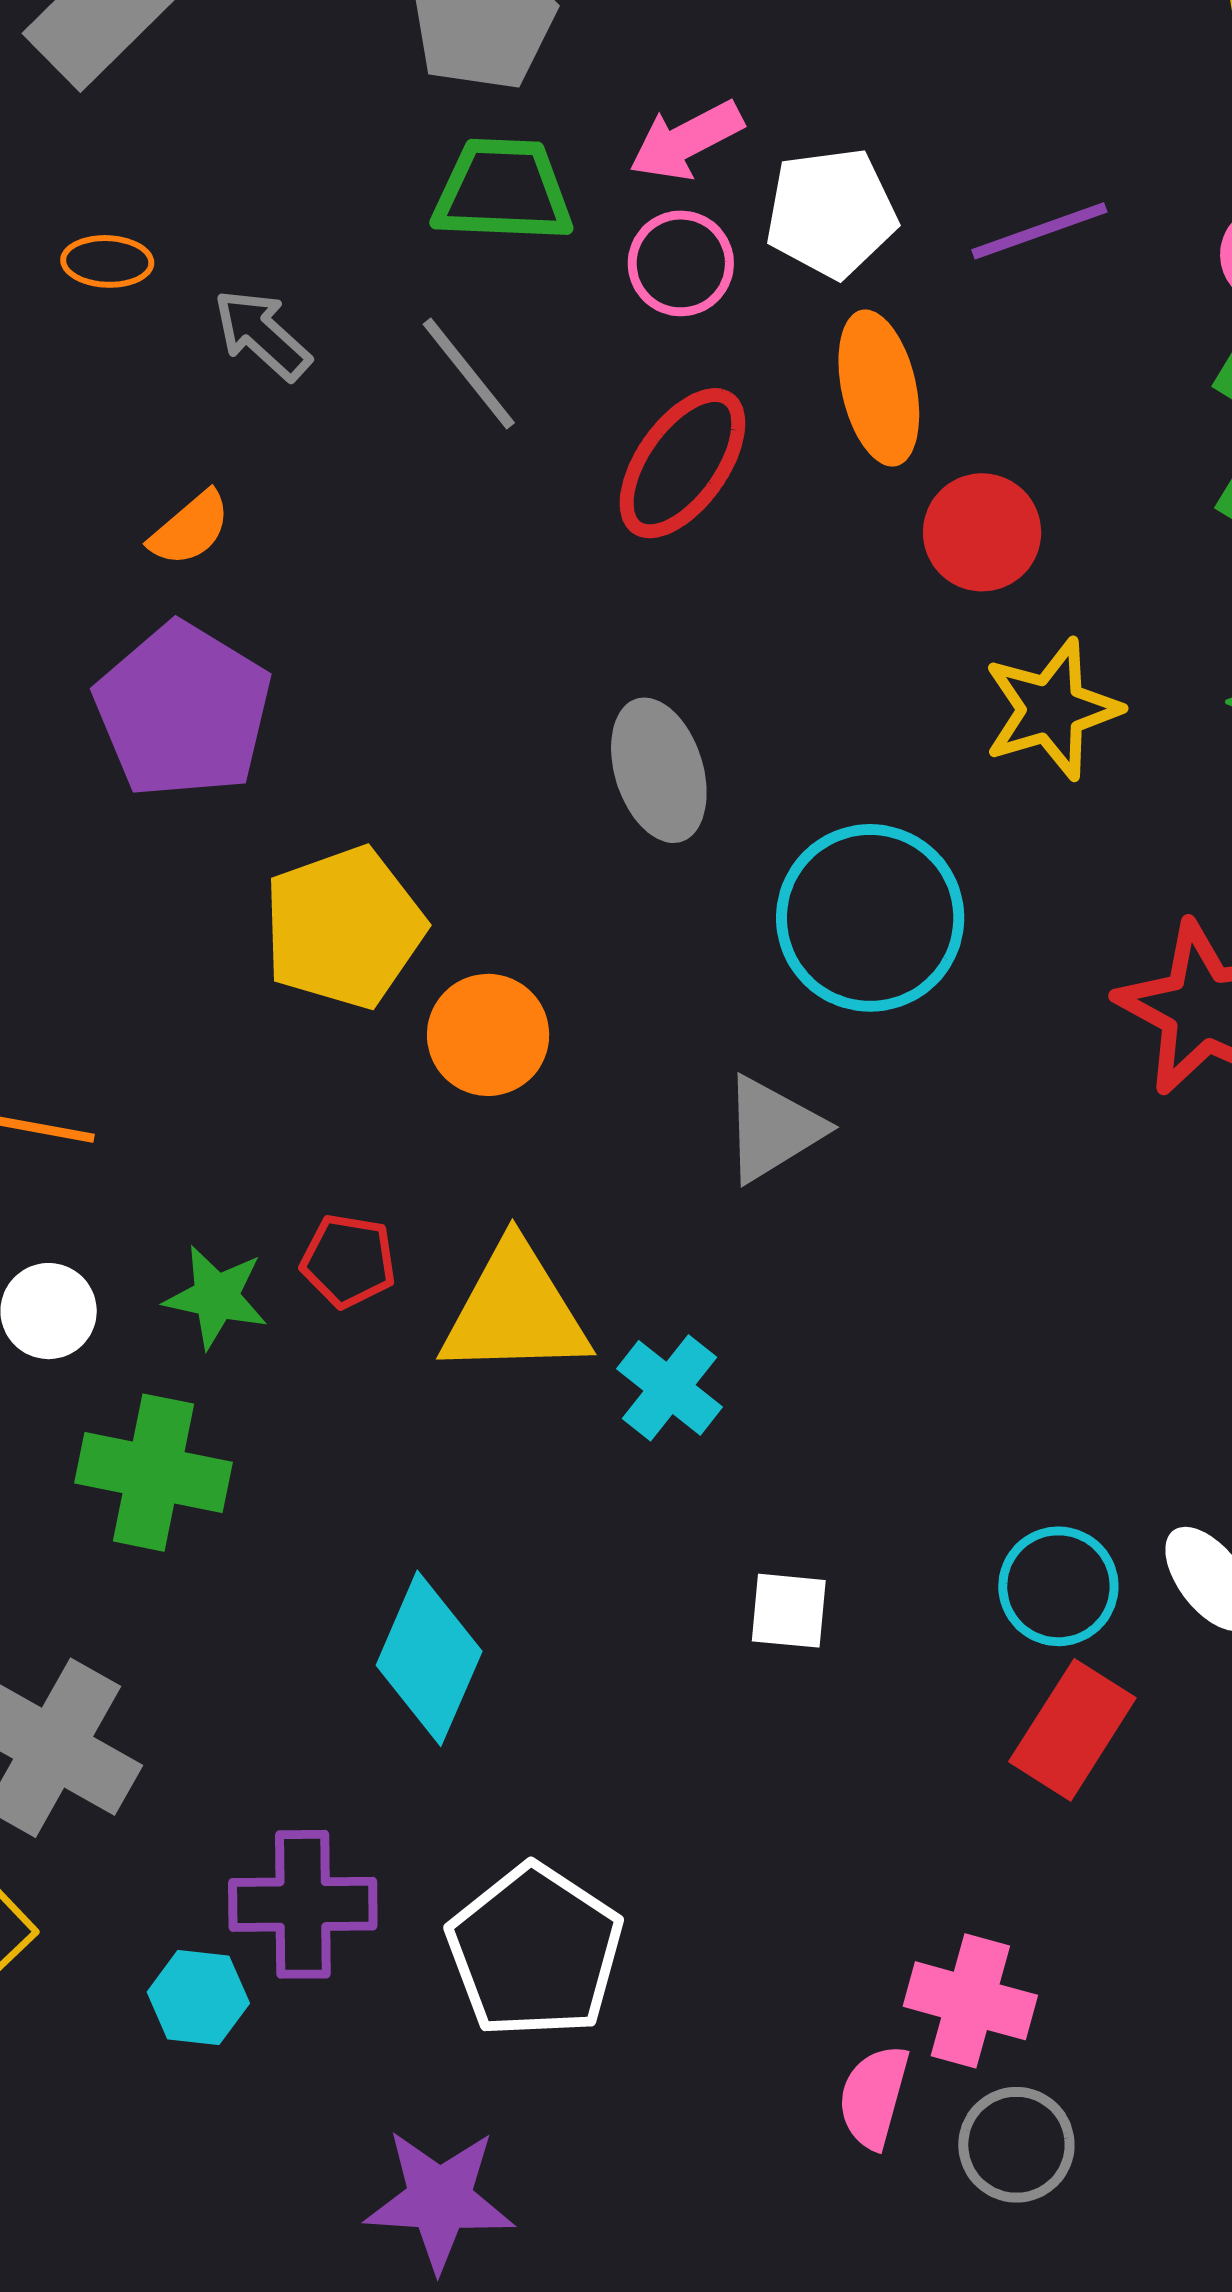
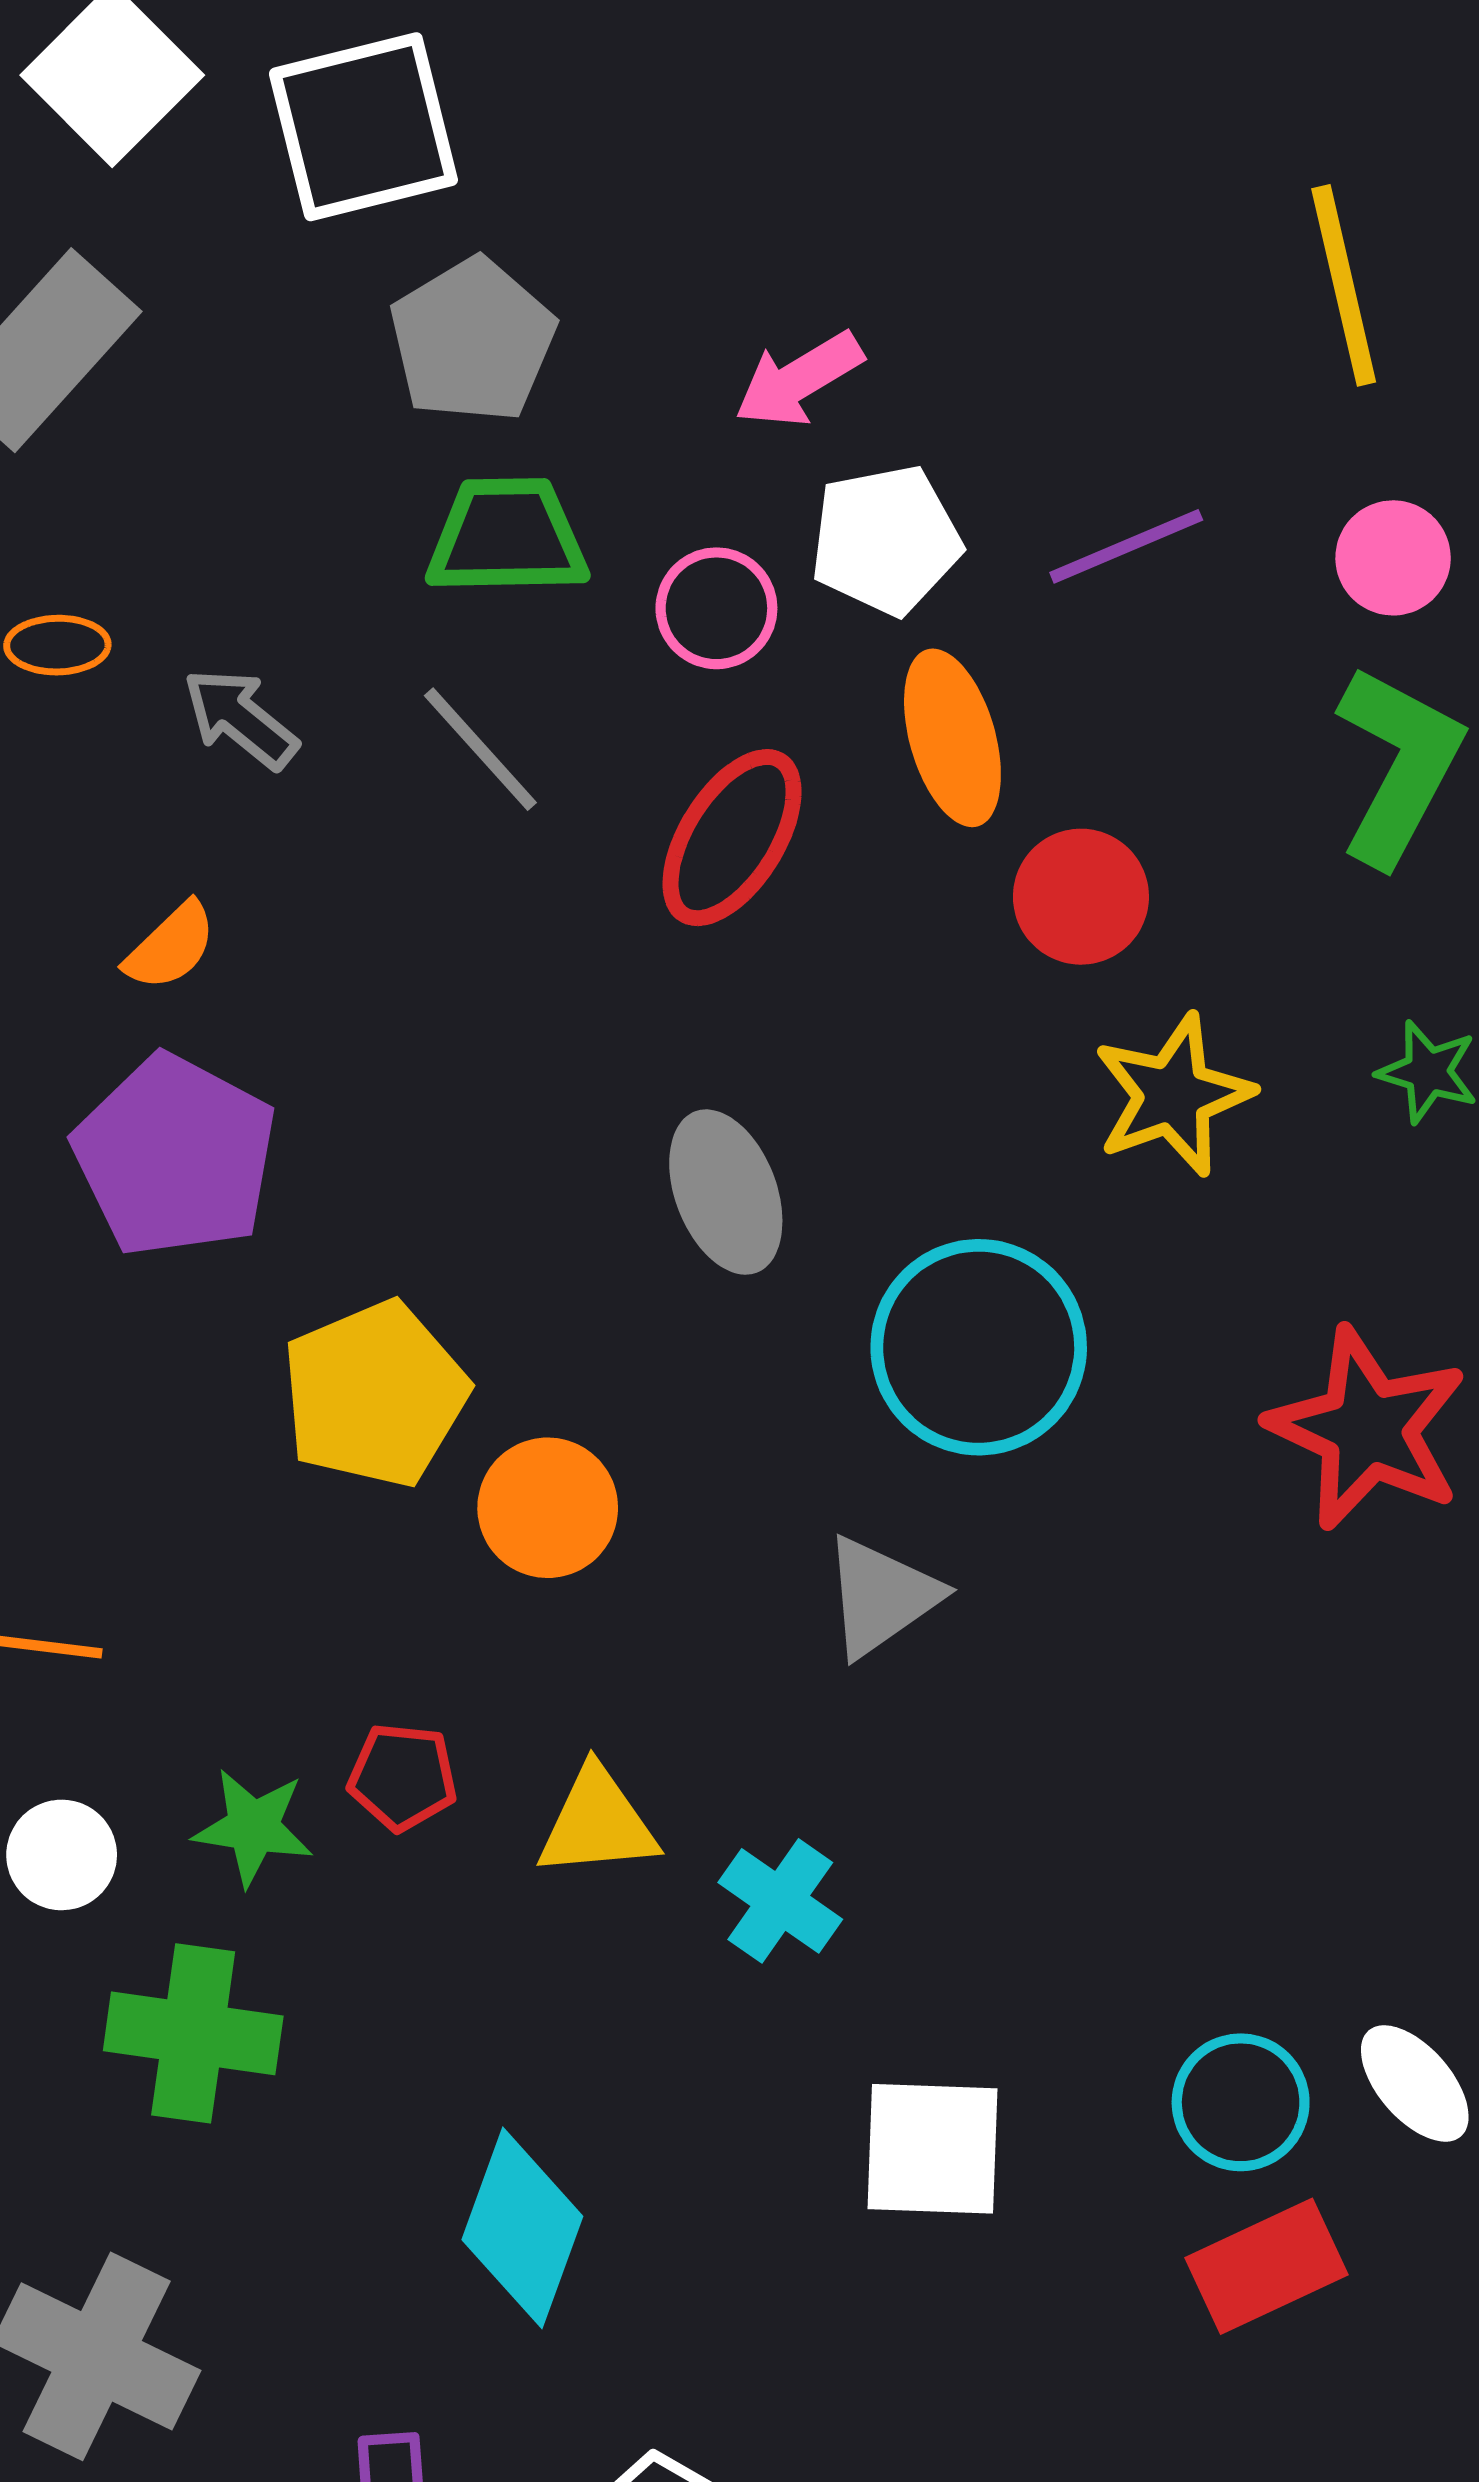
pink arrow: (686, 141) -> (799, 379), moved
yellow triangle: (515, 1311) -> (597, 1823), size x0.7
white square: (789, 1611) -> (932, 2149), size x1.6
red rectangle: (1072, 1730) -> (1267, 2266), turned 36

